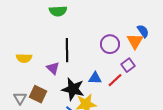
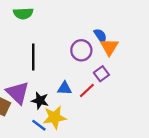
blue semicircle: (143, 31) -> (100, 36), moved
purple triangle: (53, 68) -> (18, 93), moved, size x1.6
black star: (73, 89) -> (40, 101), size x0.7

